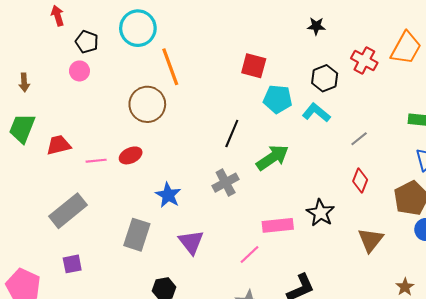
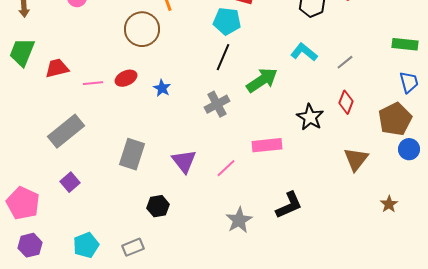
cyan pentagon: (278, 99) -> (227, 21), moved
cyan L-shape: (316, 113) -> (304, 52), moved
blue star: (168, 195) -> (162, 88), moved, size x0.7
black star: (320, 213) -> (310, 117), moved
pink line: (250, 255) -> (226, 168), moved
purple square: (72, 264) -> (70, 182), turned -30

